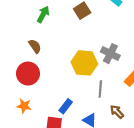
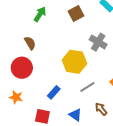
gray cross: (110, 54) -> (98, 42), moved
gray line: (100, 89) -> (87, 87), turned 49
blue rectangle: (66, 106) -> (54, 92), moved

